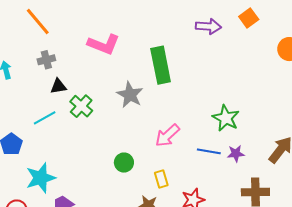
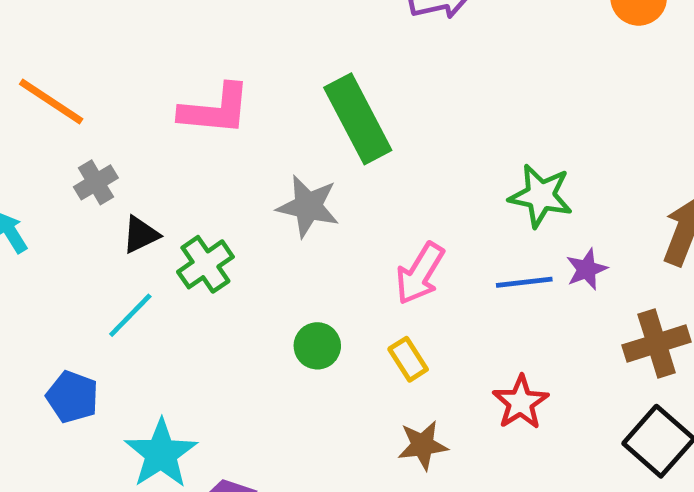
green cross: (81, 106) -> (205, 264), turned 30
green circle: (124, 163) -> (317, 346), moved
yellow rectangle: (161, 179) -> (408, 359), moved

